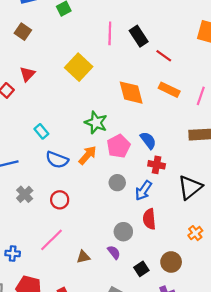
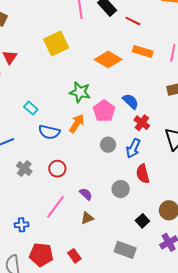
yellow square: (79, 67) -> (56, 44), turned 30
orange diamond: (131, 93) -> (108, 60), turned -36
red cross: (157, 165) -> (142, 123), turned 35
purple semicircle: (114, 252) -> (86, 194), moved

